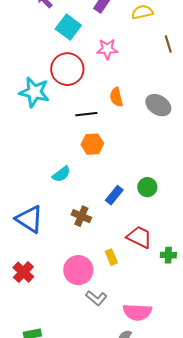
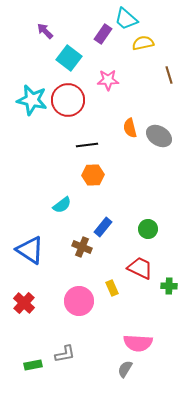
cyan star: (34, 92) -> (32, 100), moved
orange semicircle: (116, 97) -> (130, 128), moved
green circle: (147, 187) -> (148, 229), moved
blue rectangle: (114, 195) -> (103, 227), moved
gray L-shape: (96, 298) -> (65, 354), moved, turned -50

